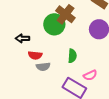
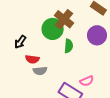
black arrow: (22, 38) -> (20, 42), turned -56
green semicircle: (72, 56) -> (69, 46), moved

